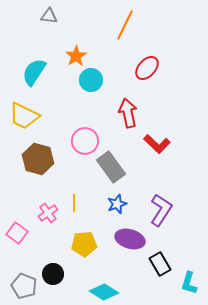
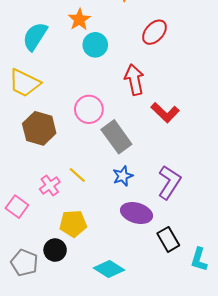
yellow line: (74, 203) -> (77, 175), turned -48
yellow pentagon: (84, 244) -> (73, 224), moved

